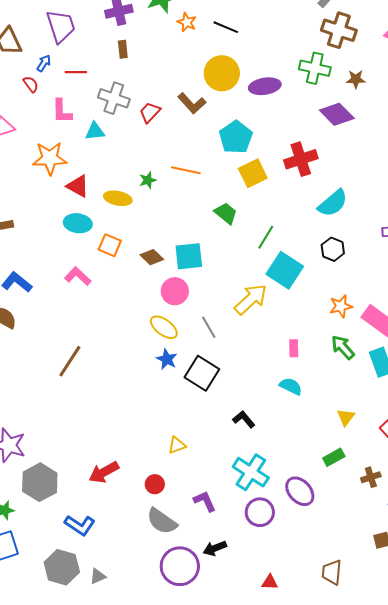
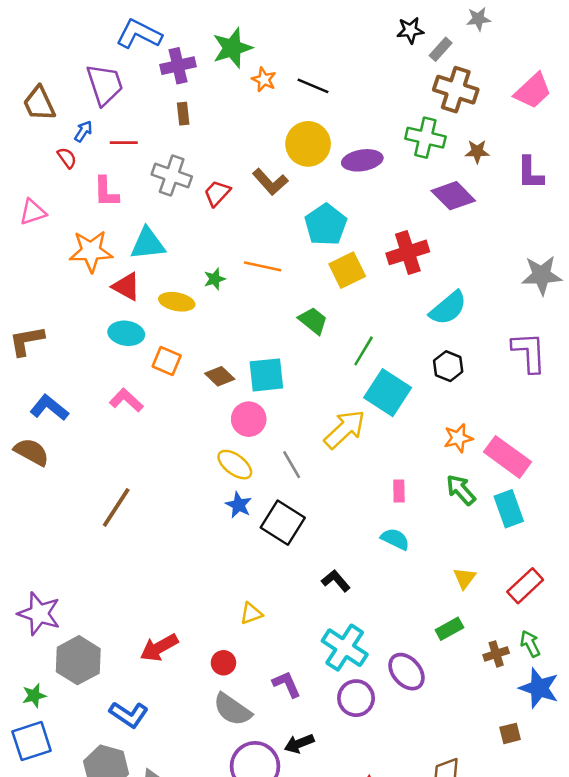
cyan triangle: (95, 131) -> (148, 244), moved, size x1.4

